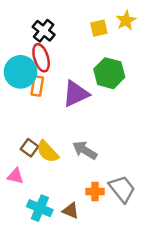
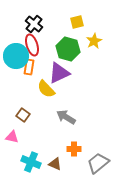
yellow star: (126, 20) -> (94, 41), moved
green hexagon: (109, 73) -> (68, 49), moved
yellow semicircle: (48, 152) -> (46, 89), moved
gray trapezoid: (122, 189) -> (98, 163), moved, turned -90

